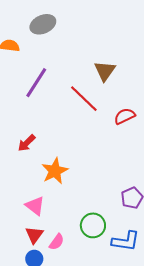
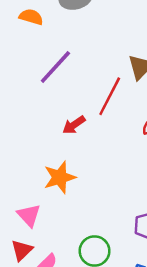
red line: (84, 99) -> (110, 96), turned 64
red arrow: (27, 143) -> (74, 125), moved

